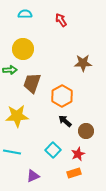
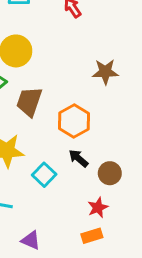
cyan square: (53, 150) -> (44, 175), moved
purple triangle: (33, 176) -> (31, 240), turned 48

